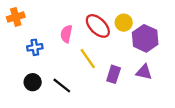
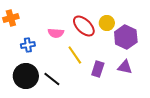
pink semicircle: (66, 34) -> (56, 33), turned -98
black circle: (33, 82) -> (26, 76), size x1.6

